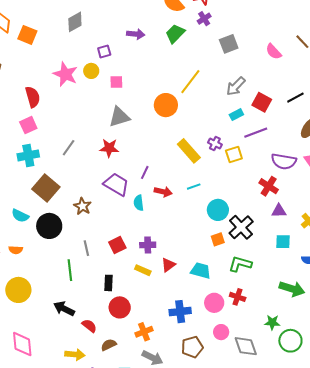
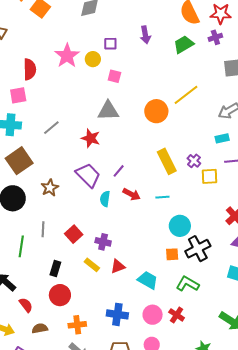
purple arrow: (136, 34) -> (145, 35), turned 60
red square: (117, 245) -> (74, 234), turned -30

